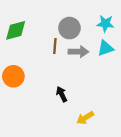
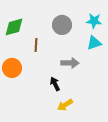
brown line: (55, 46) -> (36, 45), moved
gray arrow: (78, 52) -> (70, 63), moved
yellow arrow: (85, 118) -> (65, 105), moved

